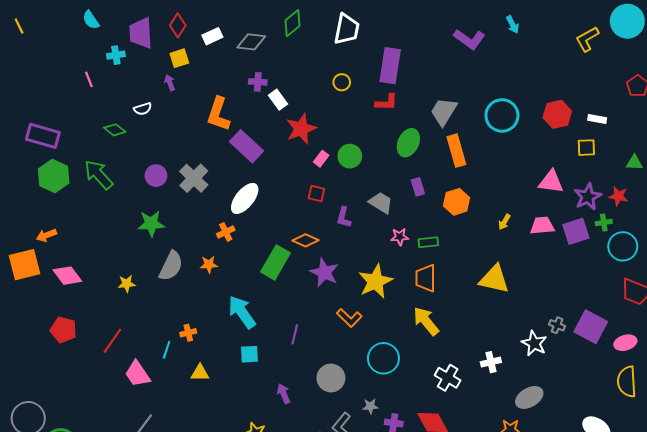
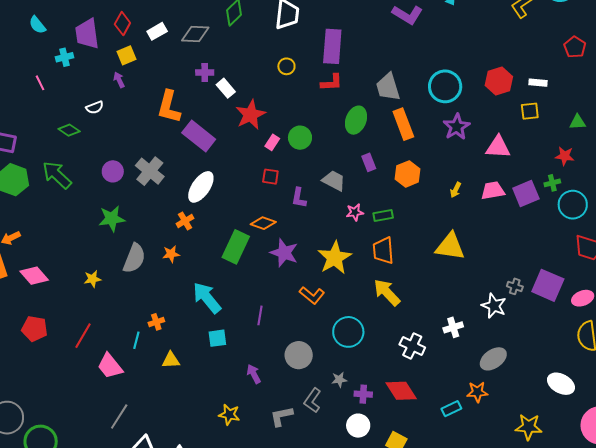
gray trapezoid: (444, 111) -> (388, 87), turned -44
purple star: (588, 197) -> (457, 127), moved

